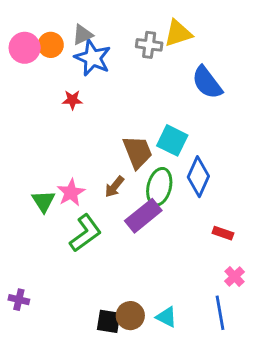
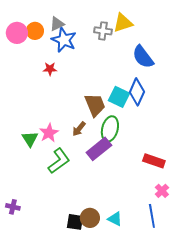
blue diamond: (198, 177) -> (137, 92), moved
red rectangle: (223, 233) -> (154, 161), size x1.5

